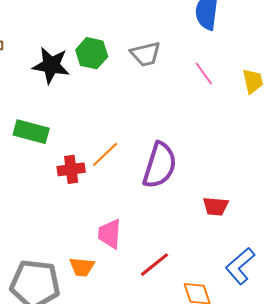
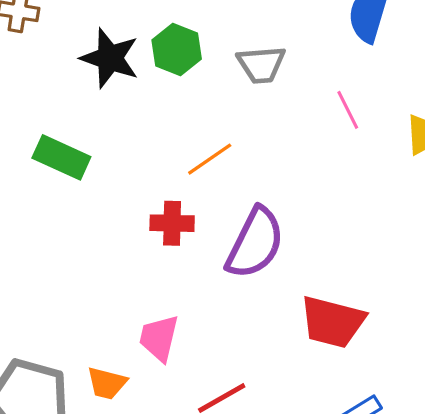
orange line: (105, 154) -> (210, 159), moved
red cross: (71, 169) -> (172, 223), moved
red trapezoid: (216, 206) -> (332, 322), size x1.6

